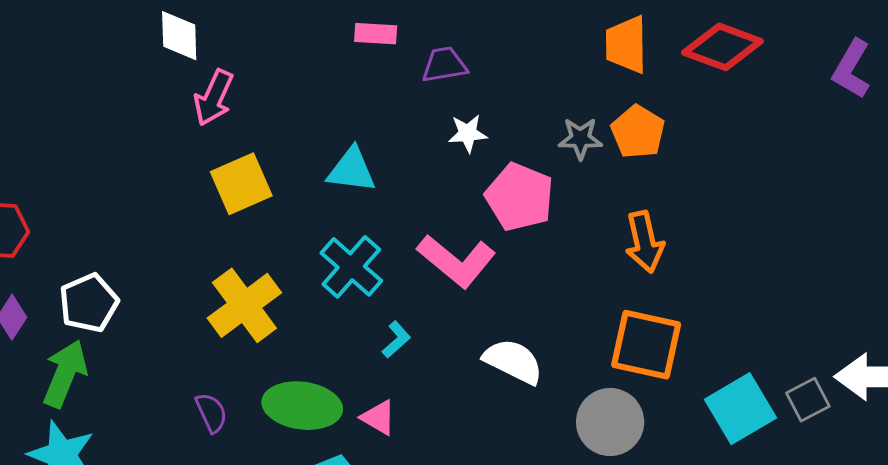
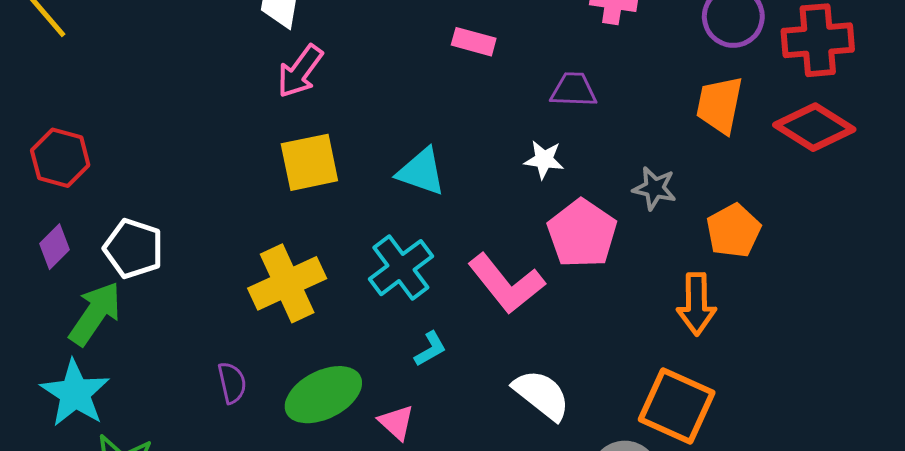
purple trapezoid: (444, 65) -> (574, 90), moved
orange pentagon: (638, 132) -> (733, 231), moved
white pentagon: (89, 303) -> (134, 248), turned 30
green ellipse: (302, 406) -> (323, 395), turned -46

